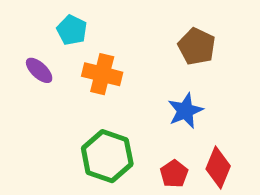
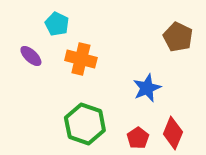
brown pentagon: (197, 46) -> (178, 37), moved

